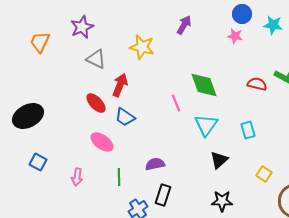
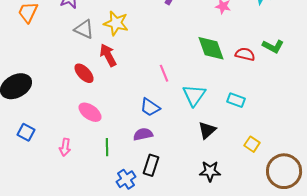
yellow star: (142, 47) -> (116, 23), moved
red arrow: (120, 85) -> (108, 55), turned -50
green diamond: (204, 85) -> (211, 48), moved
blue trapezoid: (125, 117) -> (150, 107), moved
cyan rectangle: (248, 130) -> (236, 100), turned -54

